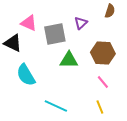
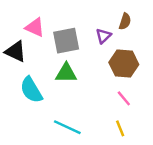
brown semicircle: (110, 11) -> (125, 21), moved
purple triangle: (81, 23) -> (103, 36), moved
green triangle: (69, 60) -> (66, 73), moved

